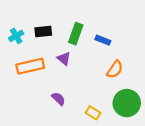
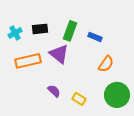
purple triangle: (64, 59) -> (59, 54), size x1.5
yellow rectangle: (93, 113) -> (79, 99), moved

